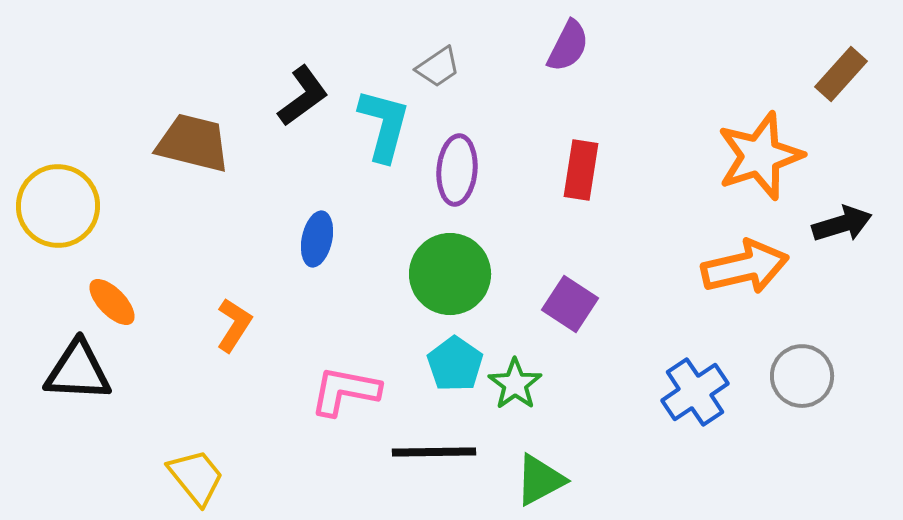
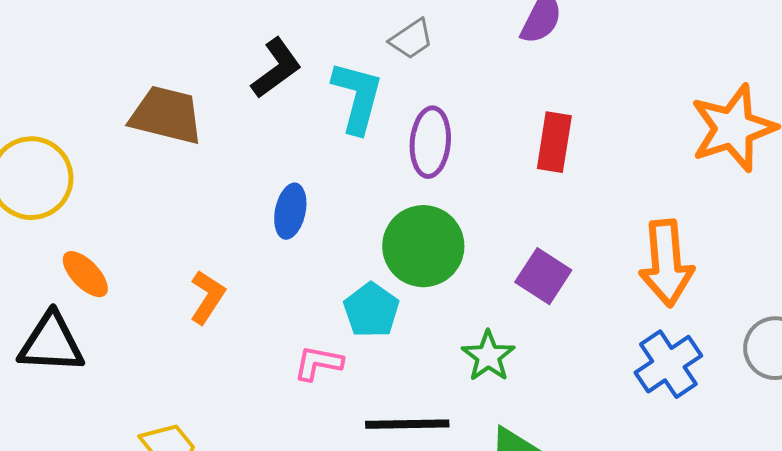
orange arrow: (745, 267) -> (666, 263), moved, turned 98
cyan pentagon: (455, 364) -> (371, 310), moved
pink L-shape: (345, 391) -> (318, 363), size x0.7

